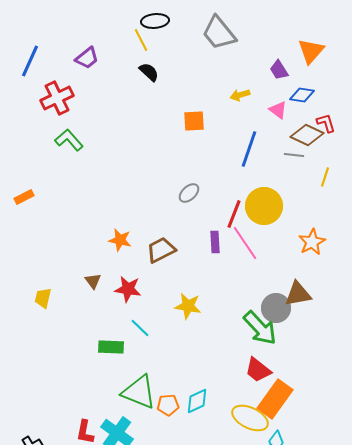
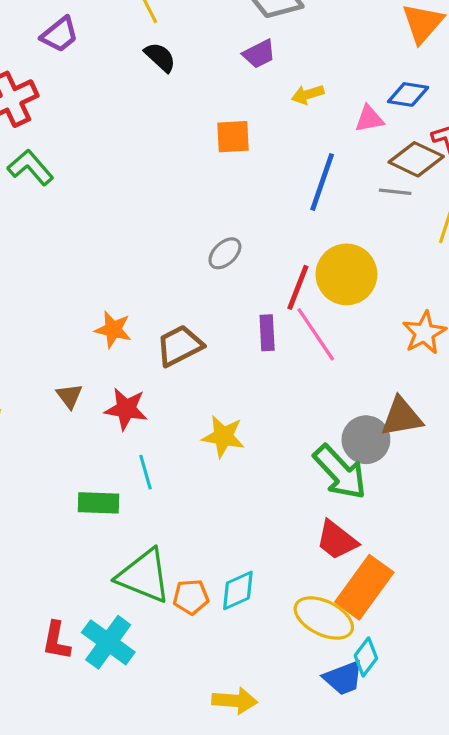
purple trapezoid: (279, 70) -> (259, 54), moved, turned -85
pink triangle: (278, 110) -> (369, 119), turned -48
cyan line: (140, 328) -> (146, 472), turned 30

